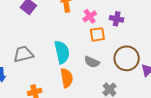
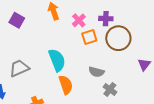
brown circle: (127, 58) -> (118, 38), moved
gray semicircle: (92, 62) -> (96, 72), moved

